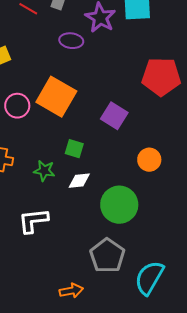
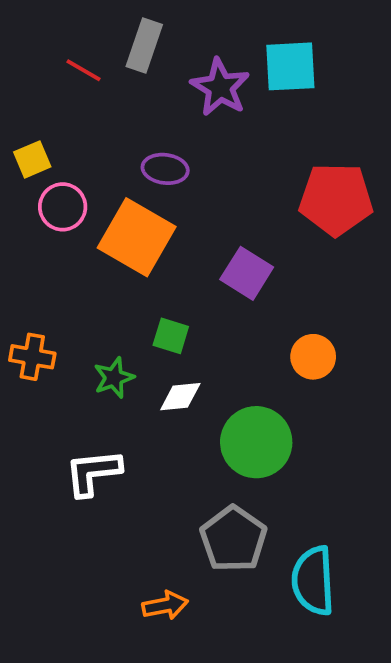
purple ellipse: (71, 41) -> (165, 169), moved
pink circle: (17, 106) -> (63, 207), moved
green star: (44, 171) -> (114, 378), turned -30
cyan semicircle: (149, 278) -> (313, 581), turned -33

